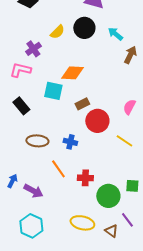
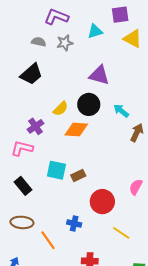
orange diamond: (72, 73) -> (76, 129), moved
brown rectangle: (82, 104) -> (78, 175), moved
brown ellipse: (37, 141) -> (22, 222), moved
yellow line: (124, 141) -> (121, 233), moved
orange line: (58, 169) -> (48, 240), moved

